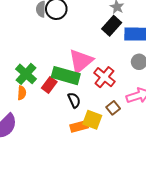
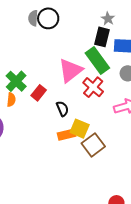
black rectangle: (112, 26) -> (102, 37), turned -30
green rectangle: (66, 76) -> (97, 61), moved, turned 36
brown square: (113, 108) -> (93, 145), moved, size x1.6

